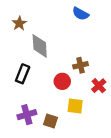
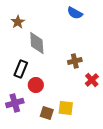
red circle: (62, 81) -> (36, 85), moved
yellow square: (75, 106) -> (66, 108), moved
purple cross: (27, 115) -> (15, 103), moved

